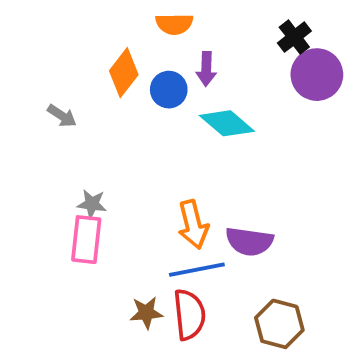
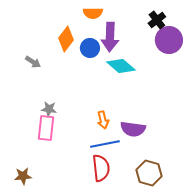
purple arrow: (206, 69) -> (110, 37), size x1.6
orange arrow: (193, 225) -> (103, 120), size x0.7
brown star: (146, 313) -> (23, 176), moved

